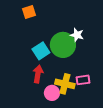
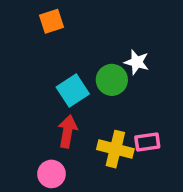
green circle: (63, 45) -> (112, 80), size x0.7
pink circle: (52, 93) -> (51, 174), moved

